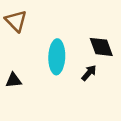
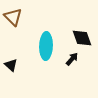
black triangle: (14, 80) -> (11, 65), turned 48

